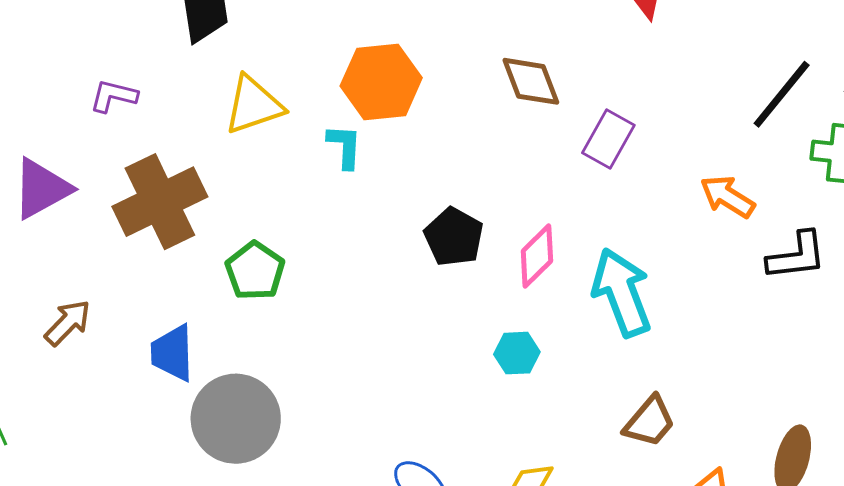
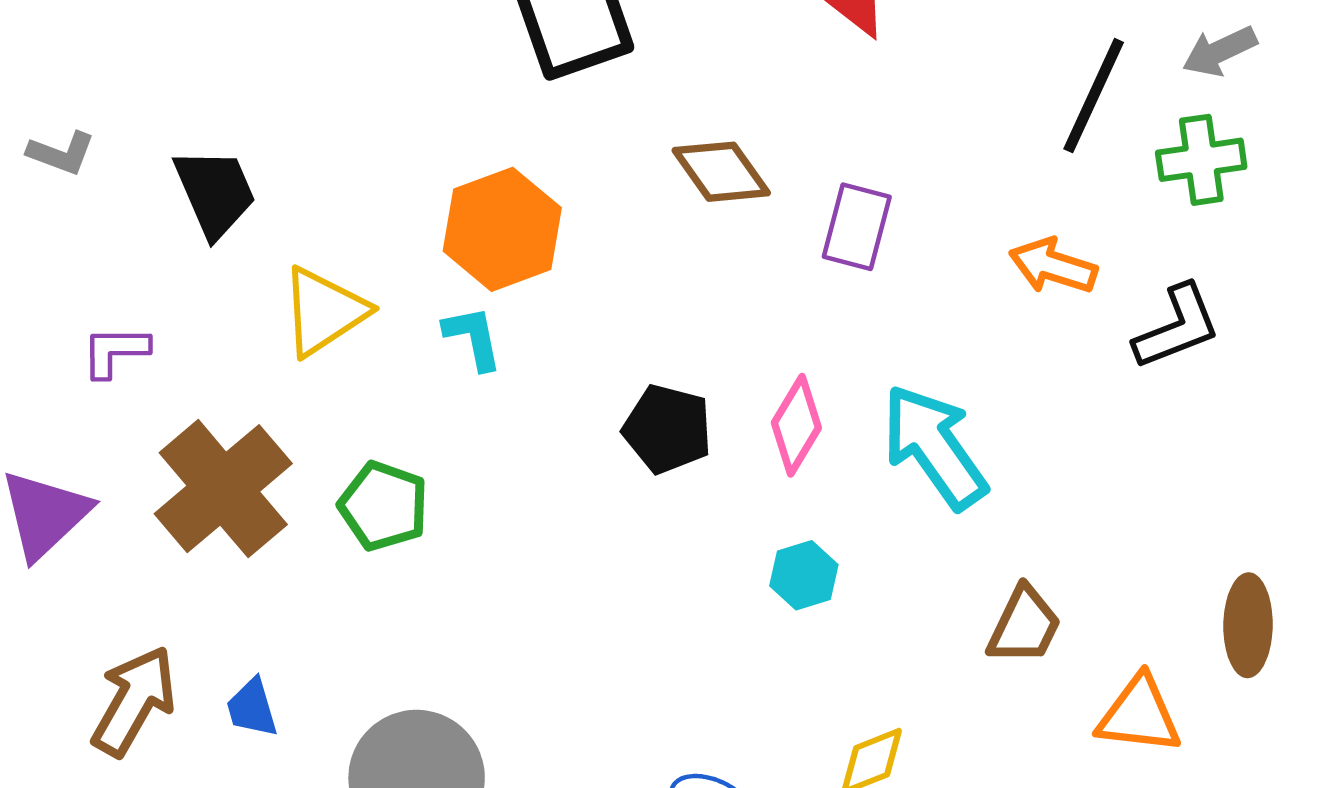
green pentagon: (255, 271) -> (383, 506), moved
brown arrow: (68, 323) -> (134, 701), size x1.4
blue trapezoid: (172, 353) -> (252, 708), moved, size x0.7

